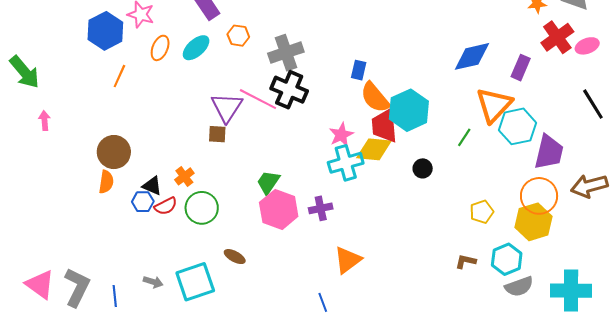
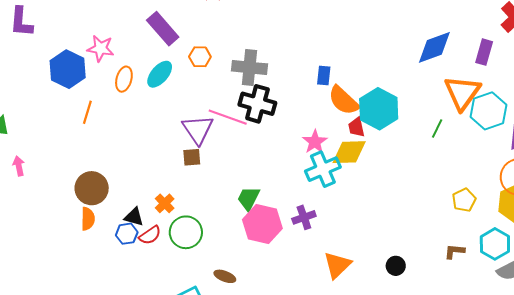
gray cross: (286, 53) -> (249, 67), turned 32
red trapezoid: (384, 126) -> (357, 127), size x0.6
black circle: (423, 168) -> (396, 266), moved

